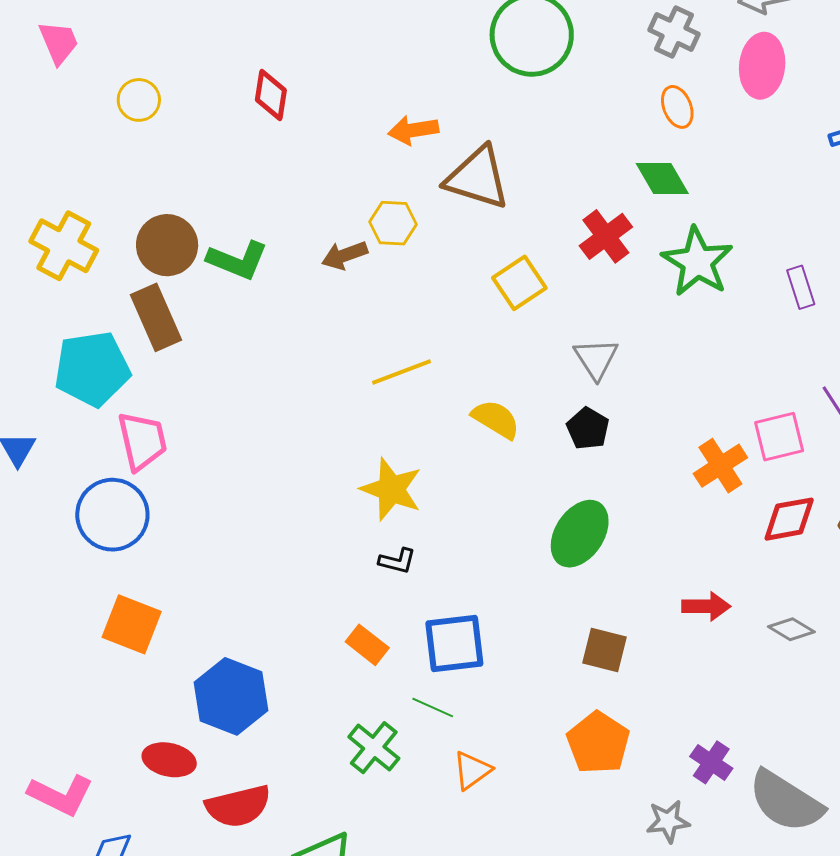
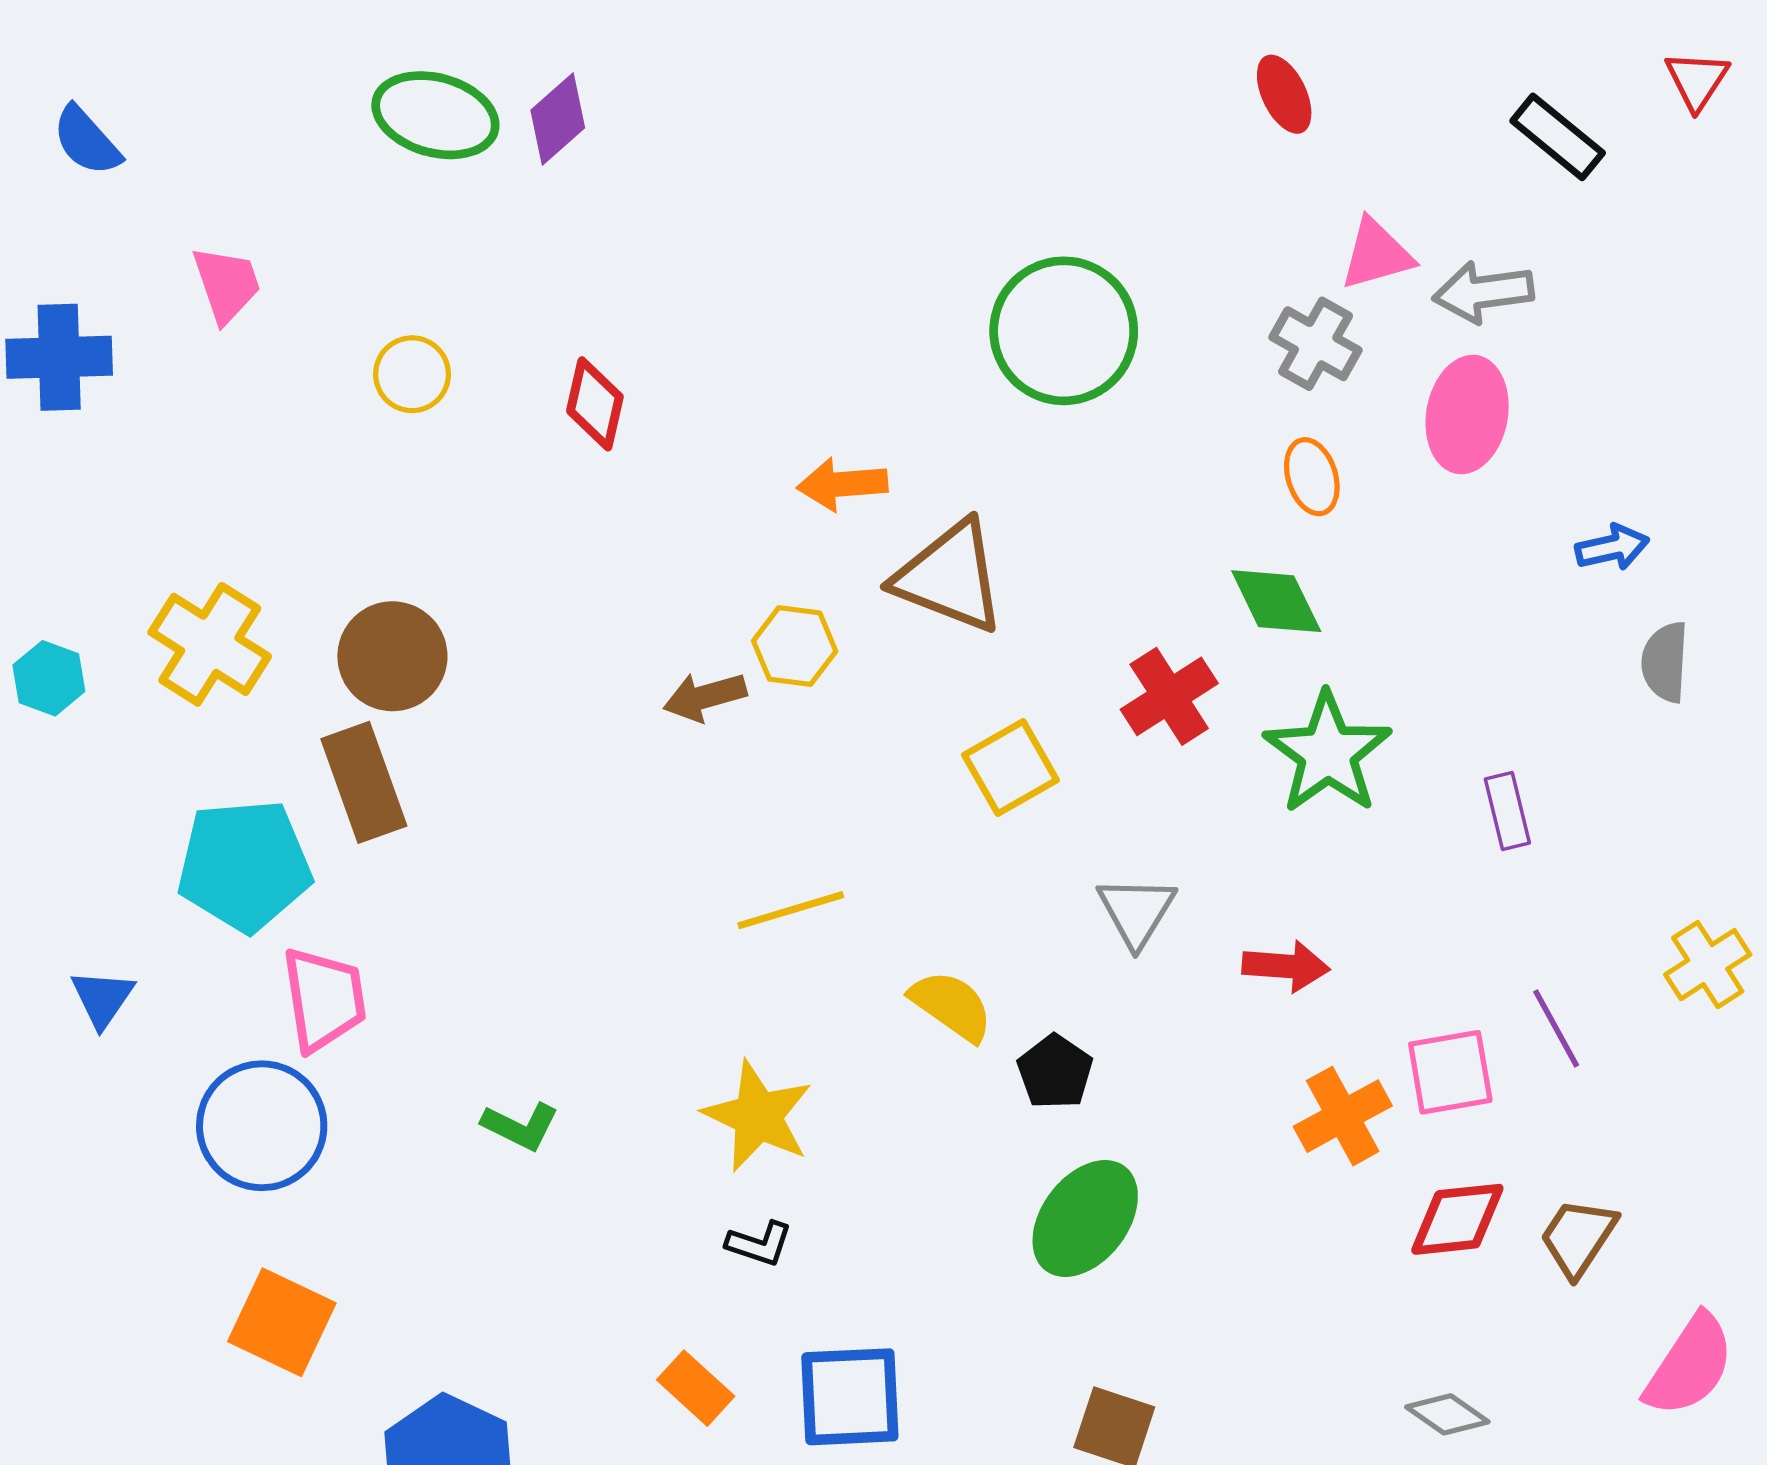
yellow circle: (139, 100) -> (412, 374), moved
green L-shape: (238, 260) -> (520, 1126), moved, size x0.7
black pentagon: (588, 429) -> (1055, 1072), moved
red arrow: (706, 606) -> (1286, 966), moved

